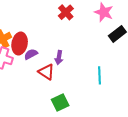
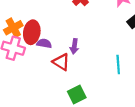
purple semicircle: (31, 54) -> (44, 43), turned 40

